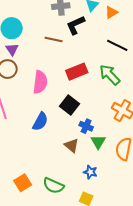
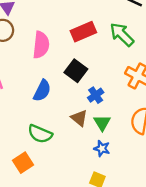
blue cross: (86, 126) -> (96, 95), turned 32
green triangle: (98, 142) -> (102, 123), moved
green semicircle: (53, 186) -> (40, 134), moved

